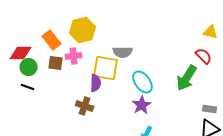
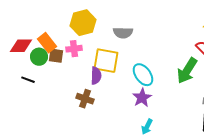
orange rectangle: (52, 40) -> (47, 43), moved
gray semicircle: (123, 52) -> (123, 33), moved
green circle: (29, 67) -> (39, 57), moved

